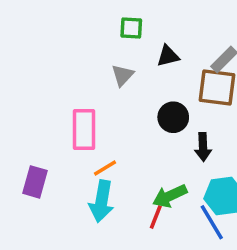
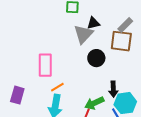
gray triangle: (122, 75) -> (83, 34), moved, size x1.5
black arrow: (203, 147) -> (113, 89), moved

